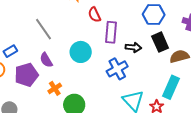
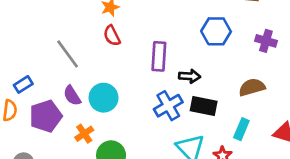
red semicircle: (94, 15) -> (112, 36), moved
black rectangle: (160, 42) -> (204, 106), moved, turned -54
cyan circle: (81, 52) -> (104, 98), moved
cyan rectangle: (171, 87) -> (241, 129), size x0.7

